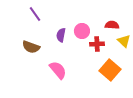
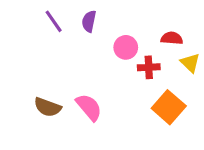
purple semicircle: (61, 35) -> (89, 21), moved
brown semicircle: (31, 47) -> (48, 107), moved

